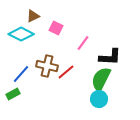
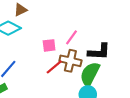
pink square: (56, 28) -> (49, 45), moved, turned -32
brown cross: (47, 66) -> (70, 61), moved

